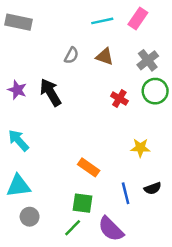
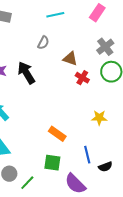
cyan line: (102, 21) -> (55, 15), moved
brown triangle: (105, 57) -> (70, 59), moved
black semicircle: (153, 188) -> (105, 167), moved
green line: (73, 228) -> (27, 183), moved

